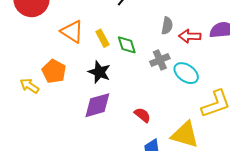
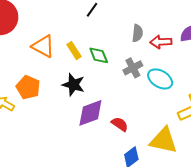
purple diamond: (97, 105) -> (90, 113), moved

